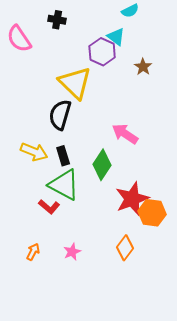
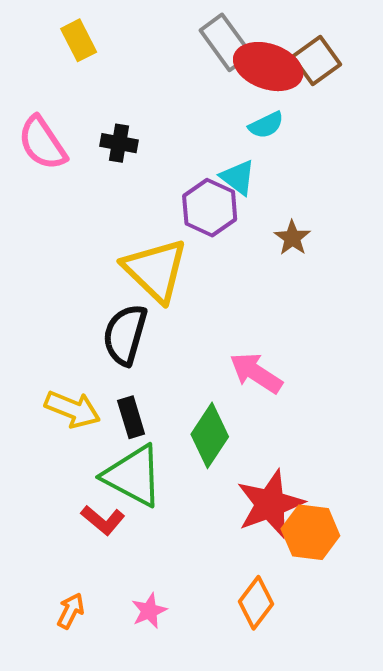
pink semicircle: (19, 39) -> (42, 143), moved

